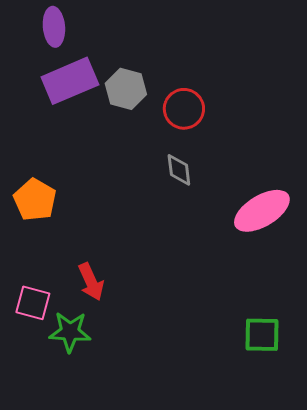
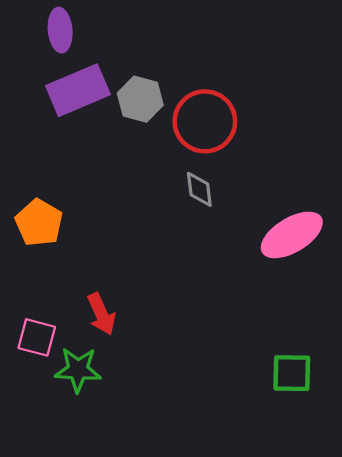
red circle: (184, 109) -> (205, 121), size x1.4

